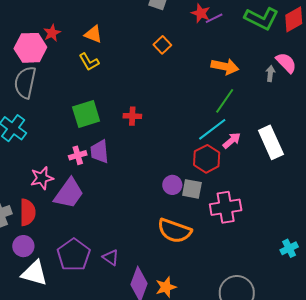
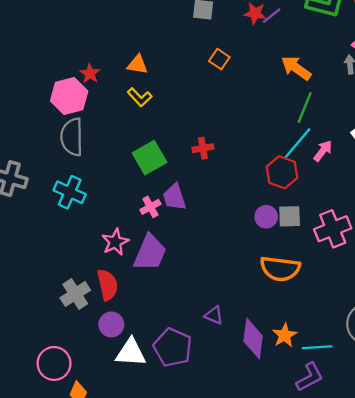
orange arrow: (225, 66) -> (296, 68), turned -144
red hexagon: (207, 159) -> (282, 172), moved
purple pentagon: (74, 255) -> (173, 347), moved

